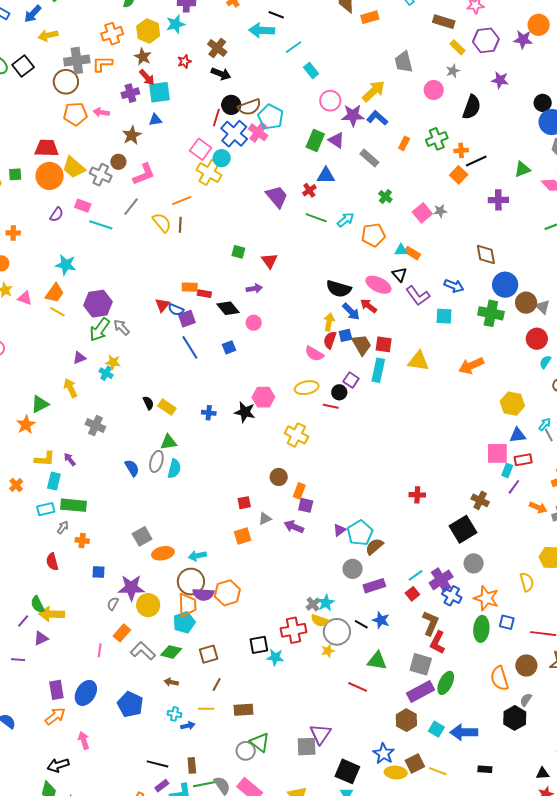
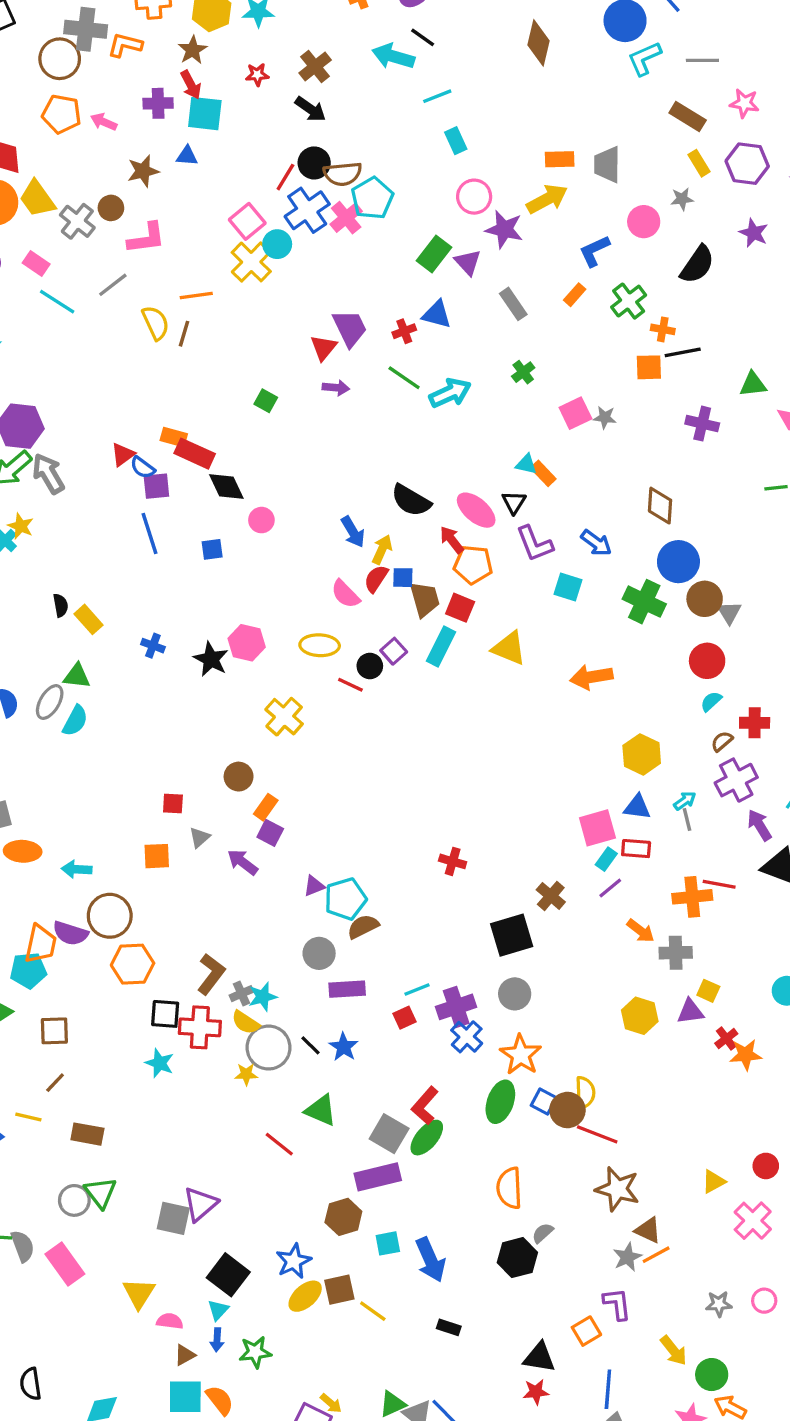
orange rectangle: (370, 17) -> (560, 159), moved
blue L-shape: (377, 118) -> (594, 251), moved, turned -80
green cross: (437, 139) -> (629, 301), turned -30
orange square: (459, 175) -> (649, 367), turned 30
cyan arrow: (346, 220) -> (450, 393), size x1.4
orange pentagon: (373, 235) -> (473, 565), moved
red triangle: (269, 261) -> (324, 348), moved
purple arrow: (254, 288) -> (336, 388), moved
red rectangle: (204, 294) -> (195, 454), size x1.6
blue arrow: (351, 312) -> (353, 532), moved
gray arrow: (121, 327) -> (48, 474), size x1.4
pink square: (497, 453) -> (597, 828), turned -30
gray triangle: (265, 519) -> (200, 837), turned -32
brown circle: (191, 582) -> (110, 916), moved
yellow semicircle: (527, 582) -> (585, 1093), moved
orange hexagon: (227, 593) -> (133, 964), moved
brown L-shape: (431, 623) -> (211, 974), moved
black square: (259, 645) -> (165, 1014), moved
brown circle: (526, 666) -> (567, 1110), moved
green ellipse: (446, 683) -> (427, 1138), moved
cyan square: (436, 729) -> (388, 1243), turned 35
blue arrow: (464, 732) -> (430, 1260), turned -128
yellow ellipse: (396, 773) -> (305, 1296), turned -60
black triangle: (543, 773) -> (539, 1357), size x1.5

